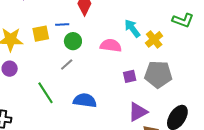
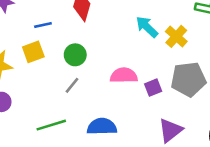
blue line: (62, 25) -> (43, 25), moved
pink semicircle: (111, 45) -> (124, 75), moved
green line: (46, 93) -> (51, 125), turned -65

